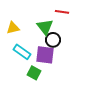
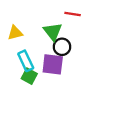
cyan rectangle: (22, 52) -> (26, 61), turned 30
green square: (34, 73) -> (29, 76), moved

